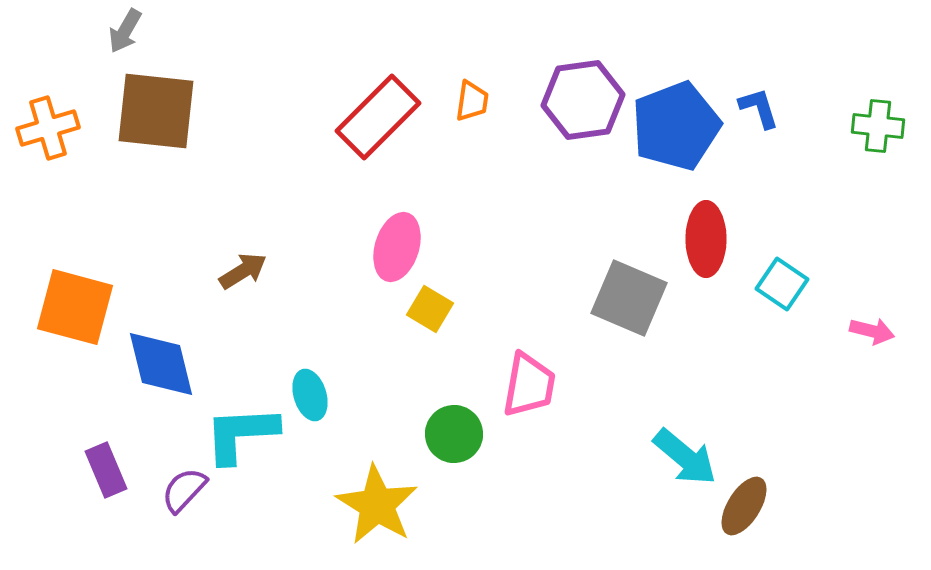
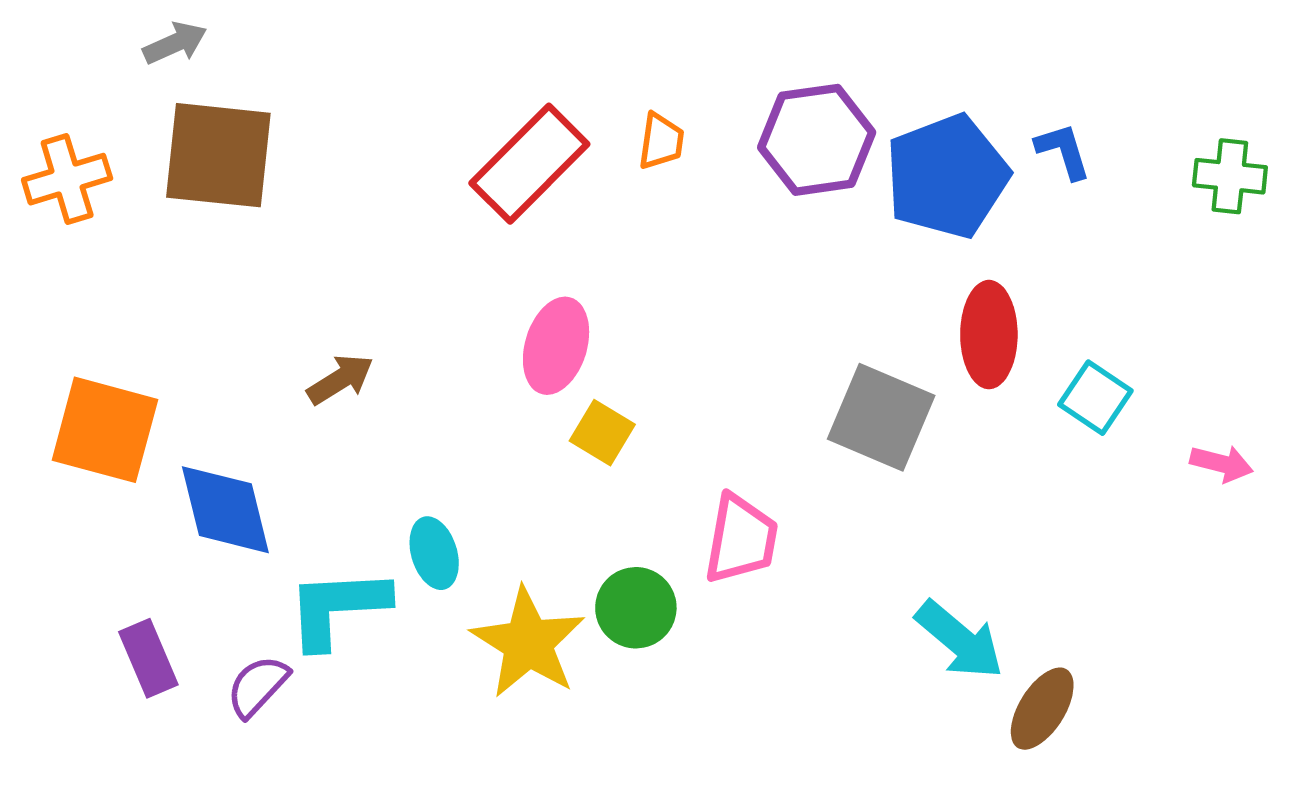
gray arrow: (125, 31) -> (175, 43), turned -144
yellow star: (377, 505) -> (528, 643), moved

